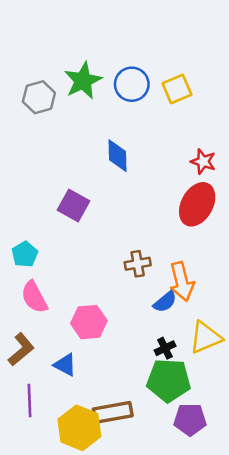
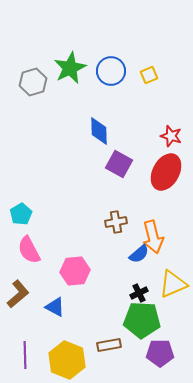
yellow square: (177, 89) -> (149, 75), size x0.7
purple square: (73, 206) -> (119, 164), moved
purple line: (29, 400) -> (25, 355), moved
brown rectangle: (113, 412) -> (109, 345), moved, size x0.7

